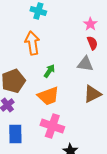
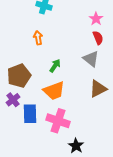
orange arrow: (32, 43) -> (38, 38), size x0.6
gray triangle: (85, 64) -> (91, 59), turned 30
blue rectangle: (15, 134) -> (30, 114), moved

